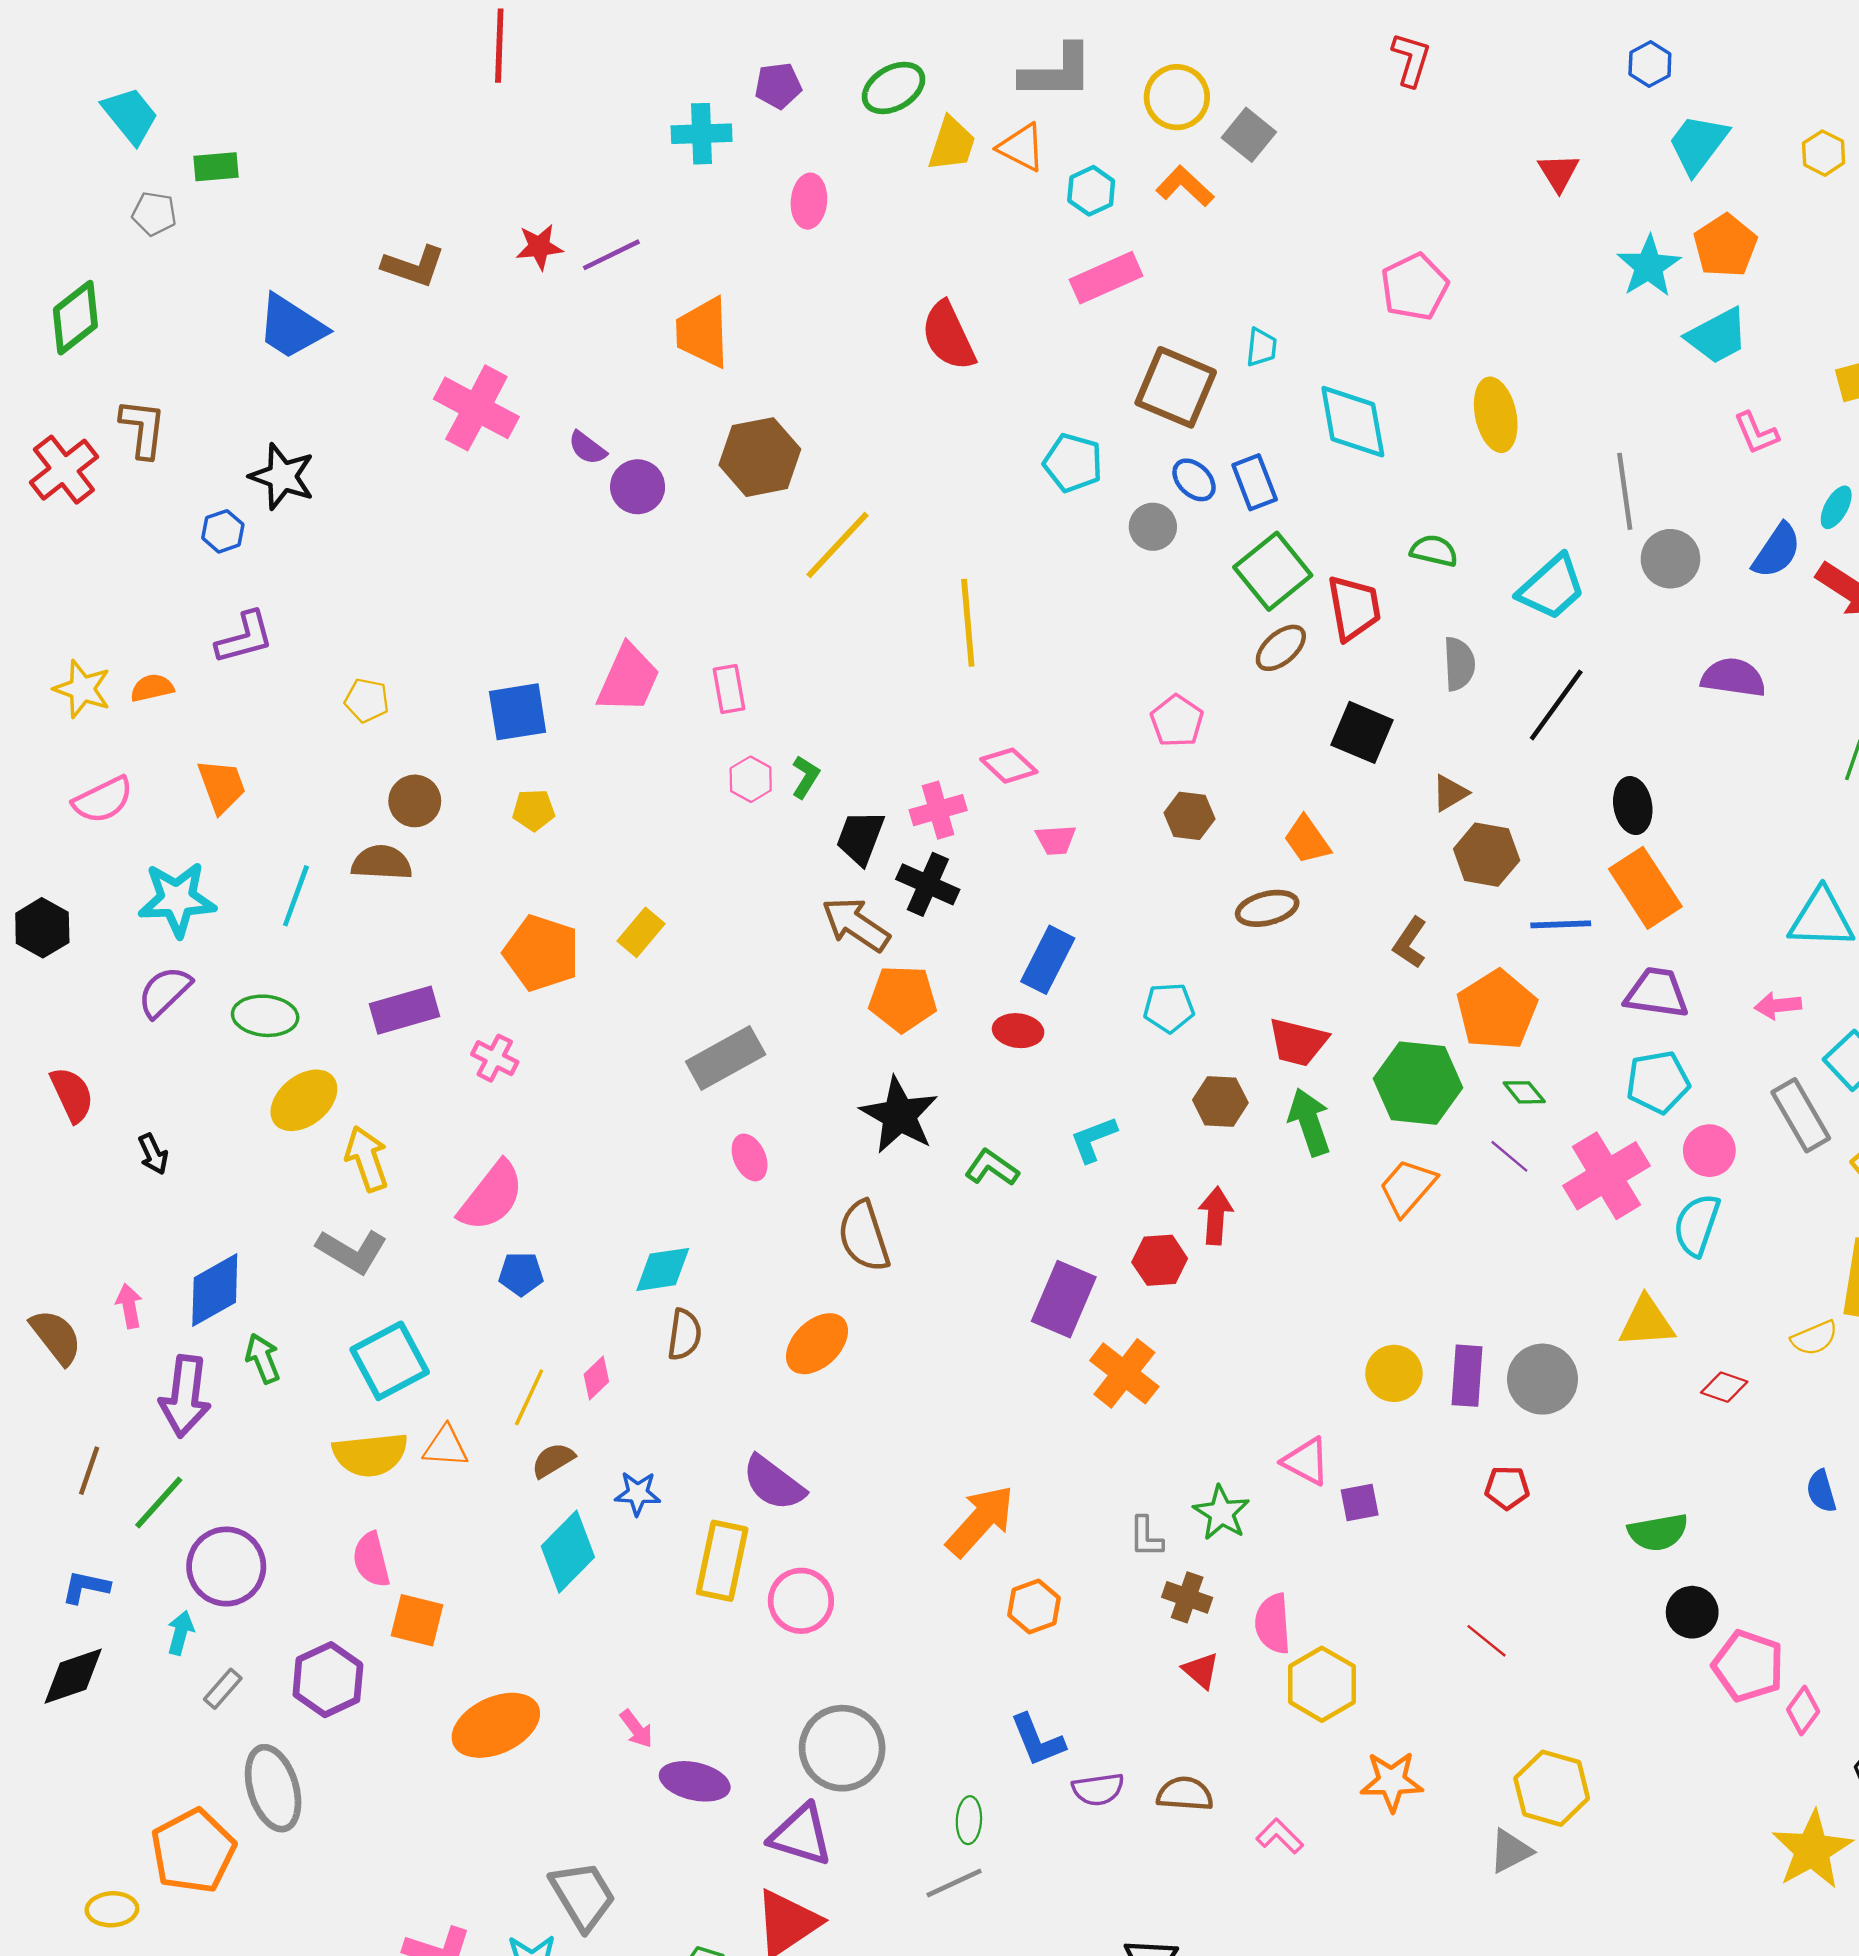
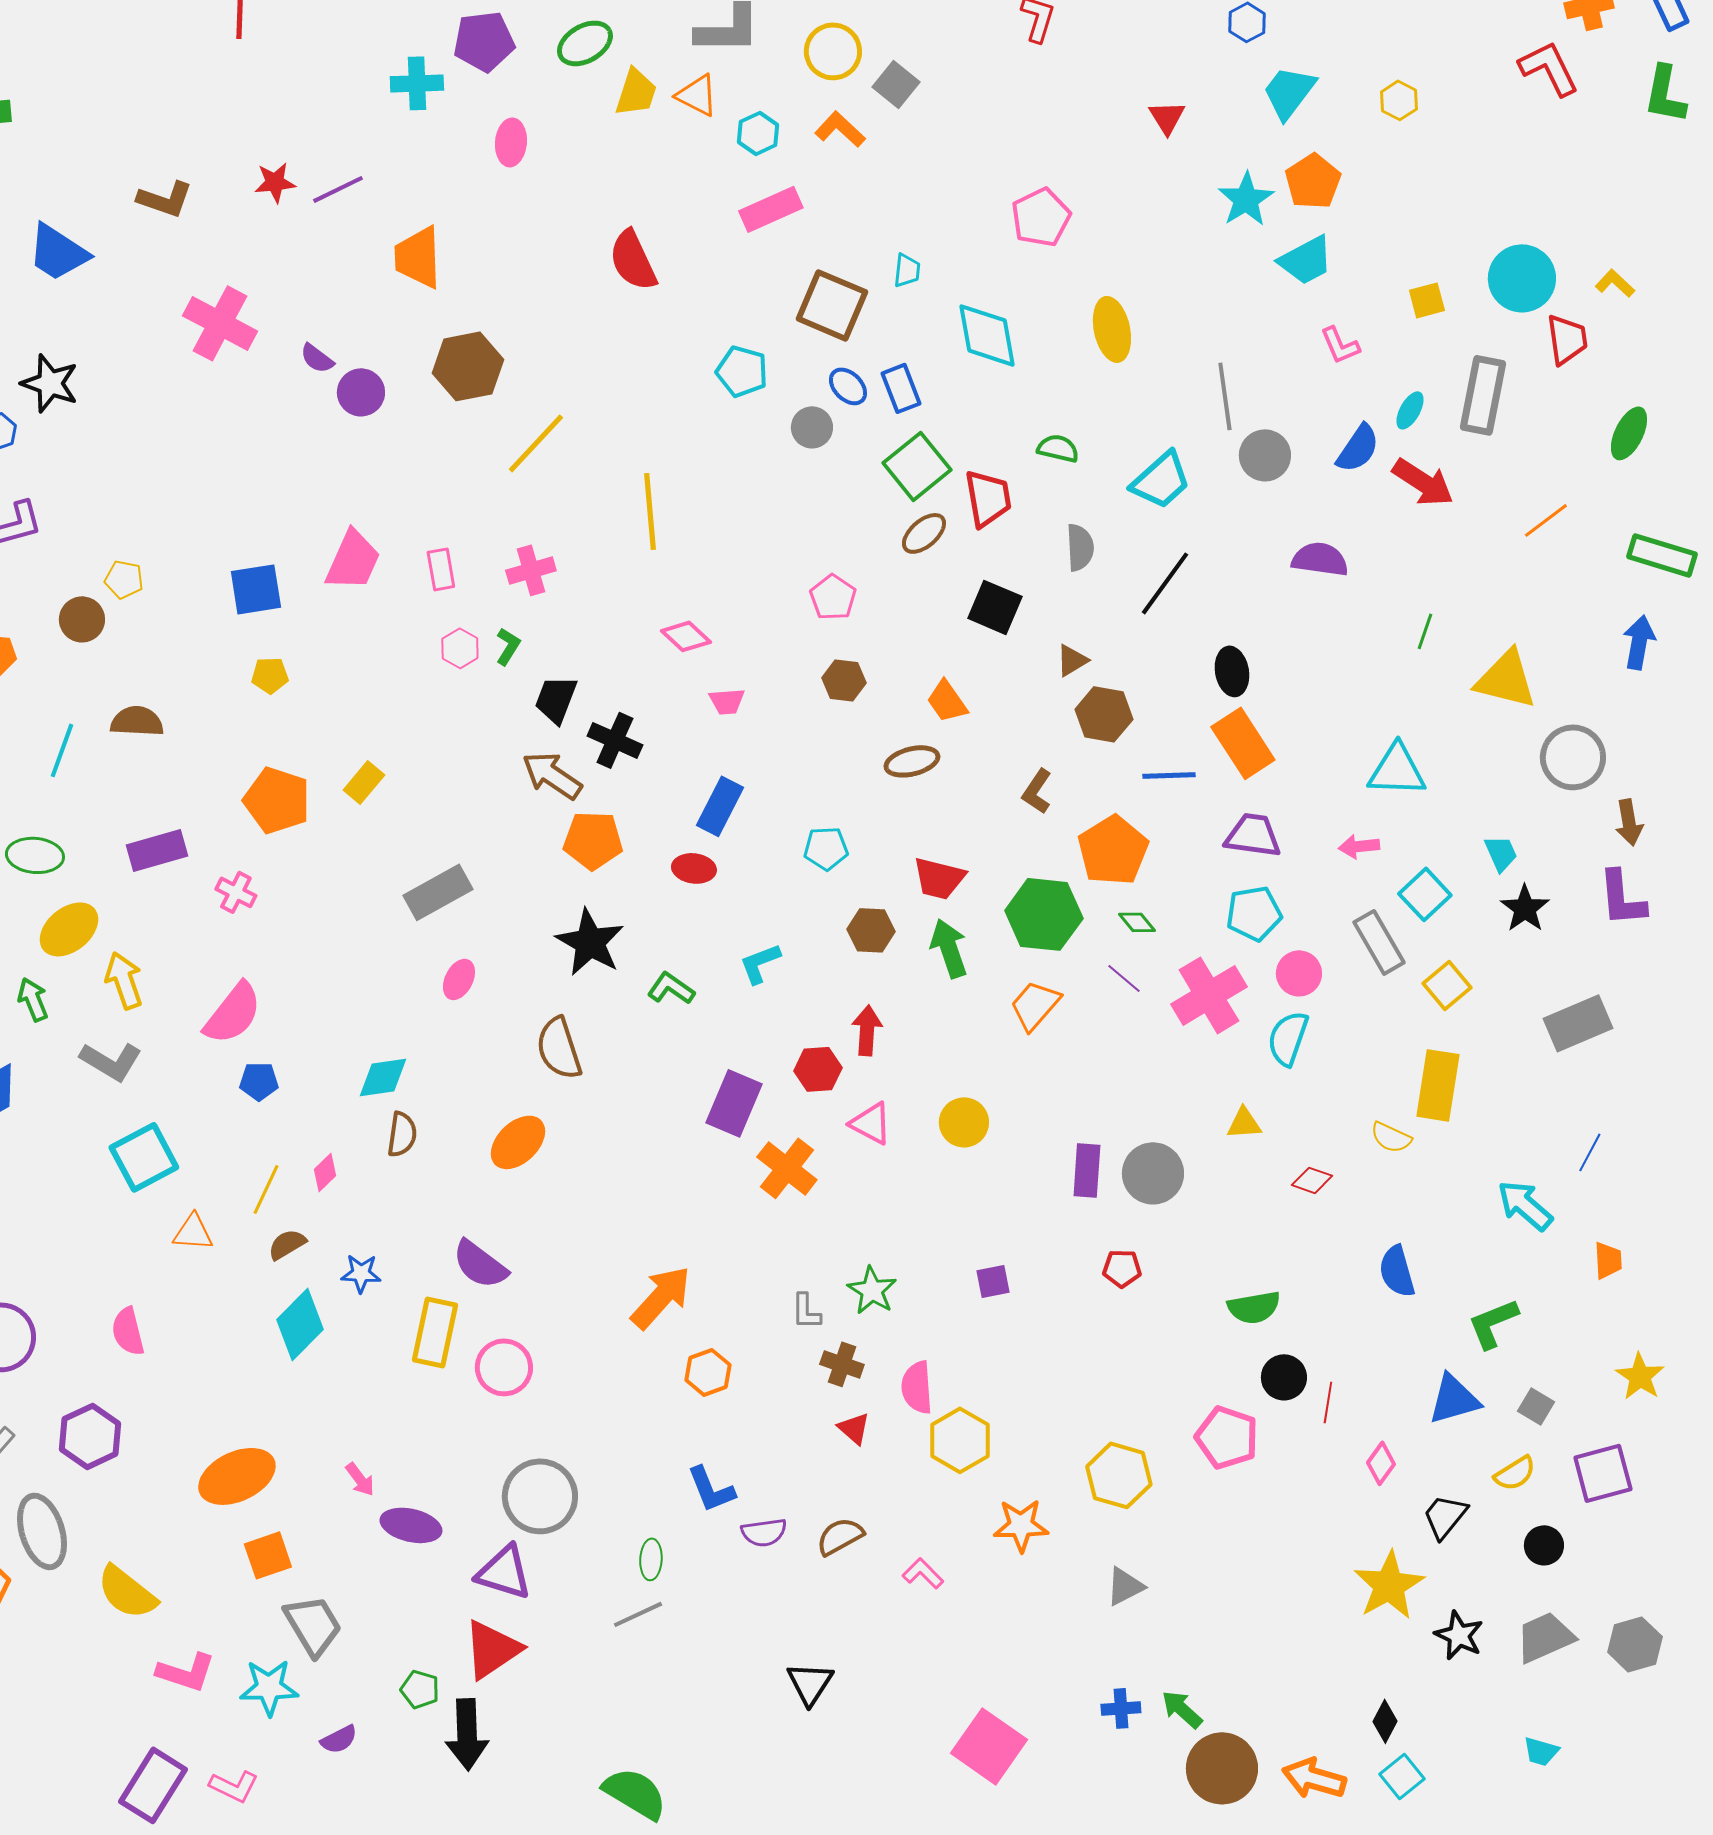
purple pentagon: (778, 86) -> (484, 41), size x1.5
brown circle: (415, 801) -> (82, 619), moved
pink cross: (938, 810) -> (531, 570), moved
pink ellipse: (750, 1157) -> (459, 979), turned 51
yellow triangle: (1646, 1322) -> (1244, 1123), size x0.7
yellow semicircle: (1814, 1338) -> (1391, 1137), turned 48
green arrow: (263, 1359) -> (33, 999), moved
yellow circle: (1394, 1373) -> (964, 1122), moved
yellow semicircle: (370, 1455) -> (127, 1592), moved, turned 44
pink triangle: (1306, 1461) -> (871, 1123), moved
blue semicircle: (1821, 1491) -> (1397, 1271), size x1.4
orange square: (417, 1620) -> (268, 1555), moved, turned -33
red line: (1487, 1641) -> (1328, 1402), moved, turned 60
pink pentagon: (1748, 1666) -> (1227, 1437), moved
yellow hexagon: (1552, 1788) -> (1119, 1475), moved
brown semicircle: (1185, 1794) -> (840, 1536), turned -33

